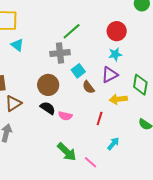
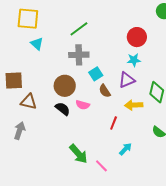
green line: (72, 31) -> (79, 29), moved
brown triangle: (13, 103) -> (29, 102), turned 42
pink semicircle: (65, 116) -> (83, 105), moved

